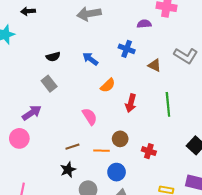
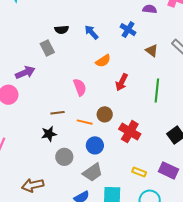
black semicircle: (53, 57) -> (62, 30), moved
red cross: (149, 151) -> (130, 132), size x1.5

